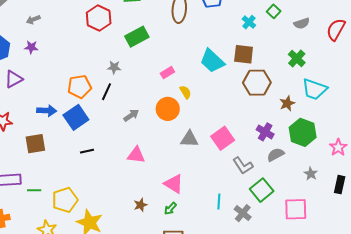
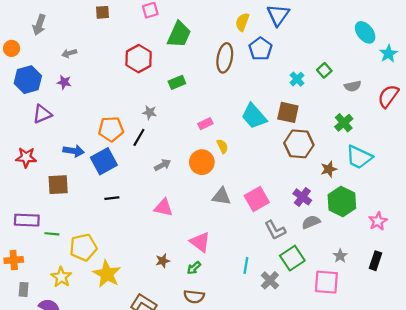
green rectangle: (137, 37) -> (177, 82), size x0.7
gray star: (311, 174) -> (340, 256), moved

